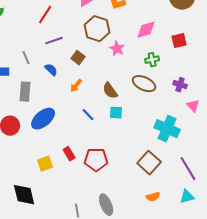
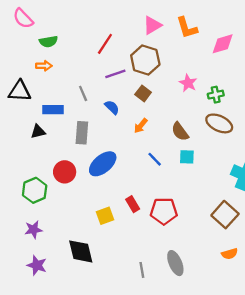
brown hexagon: (97, 29) -> (145, 60), moved
pink diamond: (146, 30) -> (223, 44), moved
green cross: (152, 60) -> (216, 95), moved

